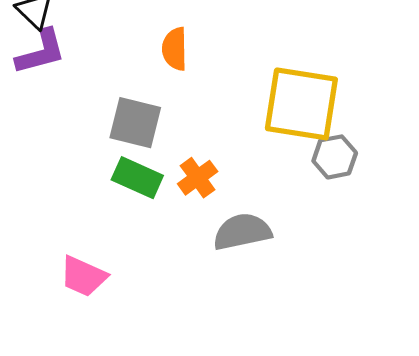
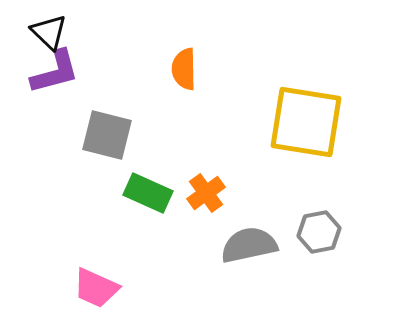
gray square: (135, 123) -> (107, 135), moved
gray hexagon: (335, 157) -> (319, 232), moved

